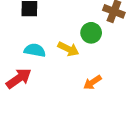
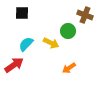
cyan semicircle: (35, 50) -> (26, 44), turned -56

